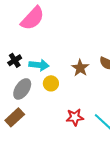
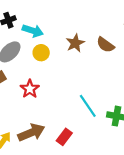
red star: (75, 117) -> (30, 89), moved, turned 30

